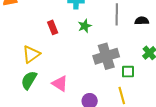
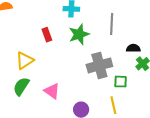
black semicircle: (142, 21) -> (133, 48), moved
green star: (85, 26) -> (79, 34), size x1.5

